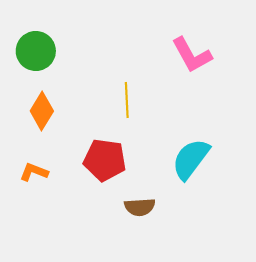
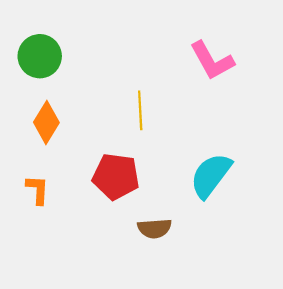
orange L-shape: (34, 172) -> (38, 190), turned 72

